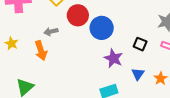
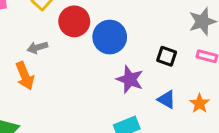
blue triangle: (138, 74) -> (167, 99), turned -32

